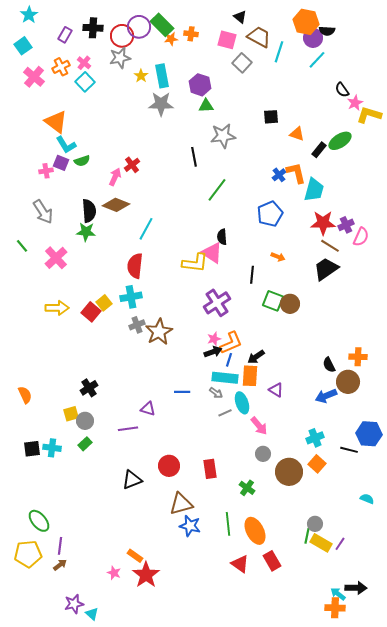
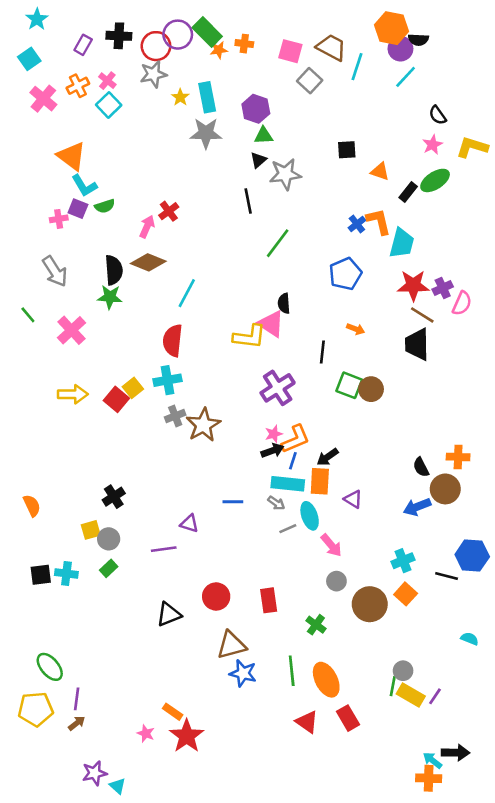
black triangle: (240, 17) -> (258, 160), moved, turned 40
pink star: (355, 103) -> (432, 145), moved
black trapezoid: (326, 269) -> (417, 344), turned -56

